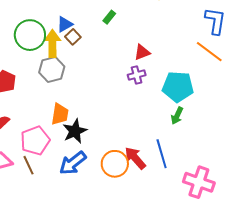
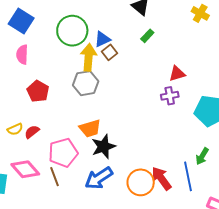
green circle: (30, 35) -> (72, 31), moved
orange trapezoid: (60, 114) -> (90, 128), turned 60
green arrow: (177, 116) -> (202, 156), moved

